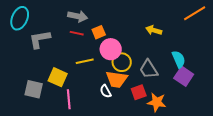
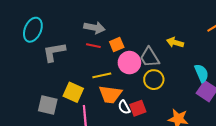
yellow circle: (122, 62) -> (154, 80), moved
gray trapezoid: (149, 69) -> (150, 57), moved
orange trapezoid: (117, 79) -> (110, 94), moved
red square: (139, 92) -> (138, 108), moved

